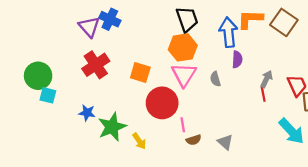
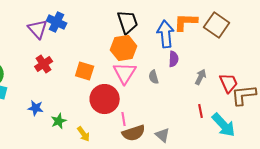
red cross: (96, 65) -> (44, 64), size x0.7
red line: (263, 94) -> (201, 111), moved
green star: (112, 127) -> (59, 121), size x0.6
brown semicircle: (194, 140) -> (134, 133), size x1.6

